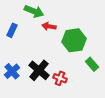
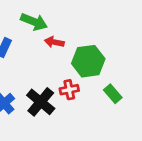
red cross: (60, 78) -> (69, 90), moved, turned -32

